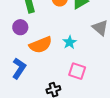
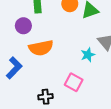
cyan star: (70, 42) -> (88, 55), moved

